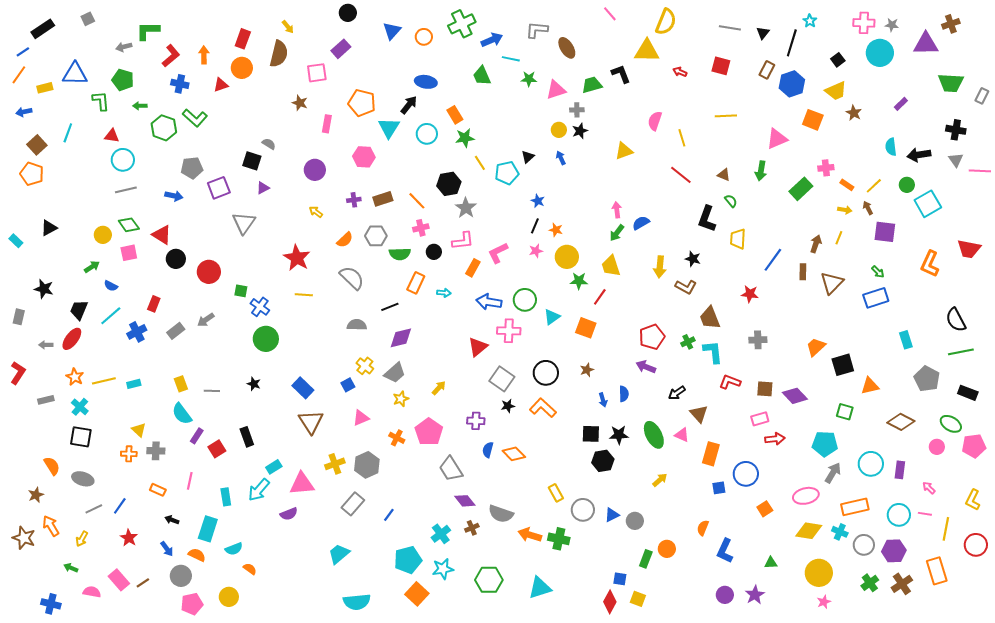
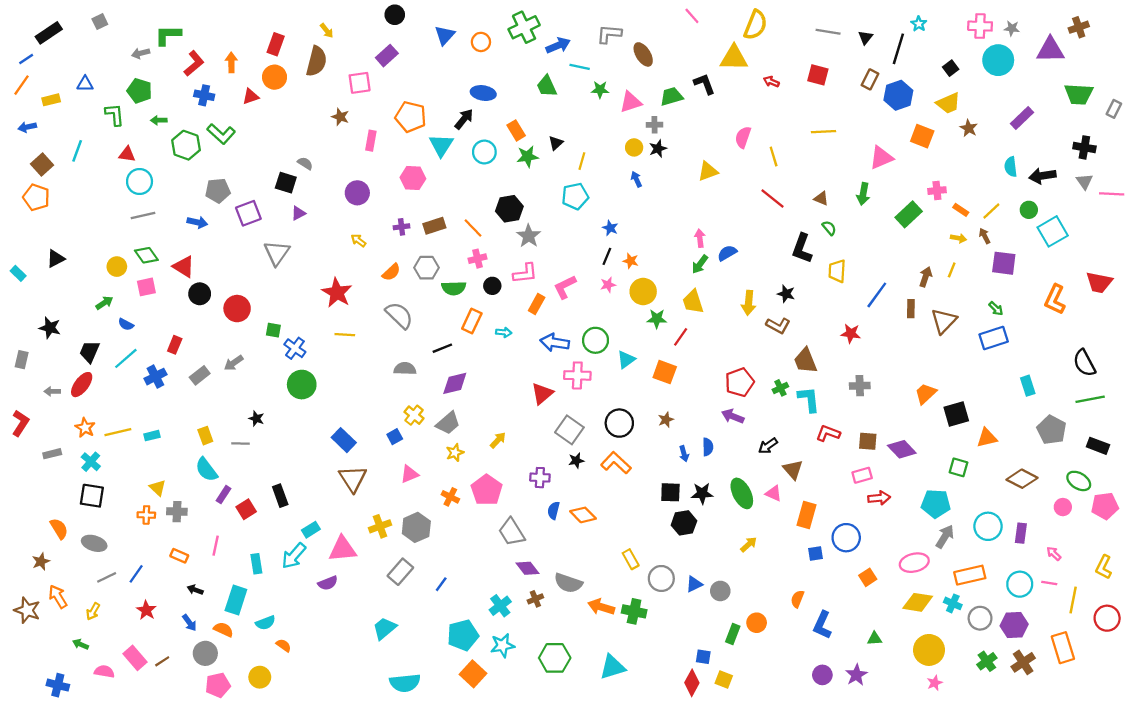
blue triangle: (75, 74) -> (85, 84), size x0.6
purple rectangle: (901, 104) -> (1022, 118), size x1.5
black triangle: (528, 157) -> (556, 143), moved
yellow line: (480, 163) -> (582, 161), moved, turned 49
black star: (254, 384) -> (256, 419), moved

